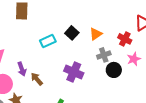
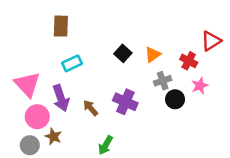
cyan rectangle: (48, 41) -> (72, 63), moved
purple arrow: (22, 69) -> (61, 98), size x1.5
brown arrow: (37, 79) -> (91, 108), moved

